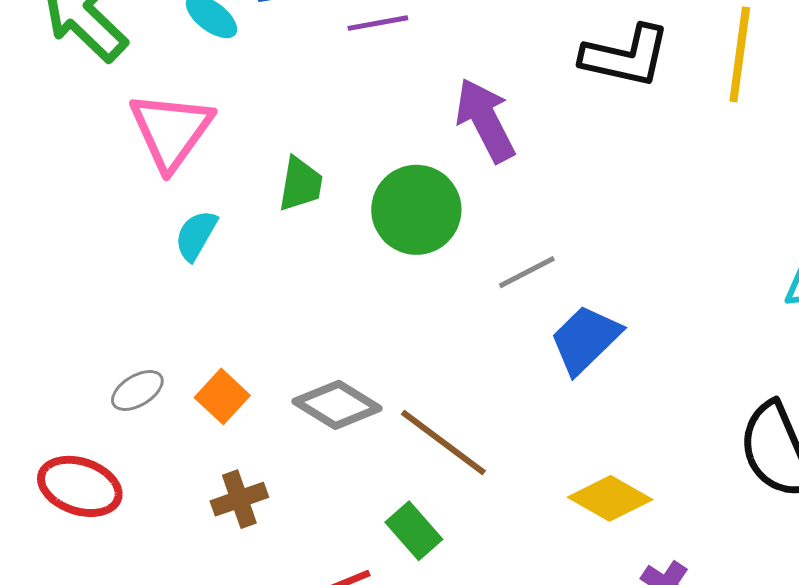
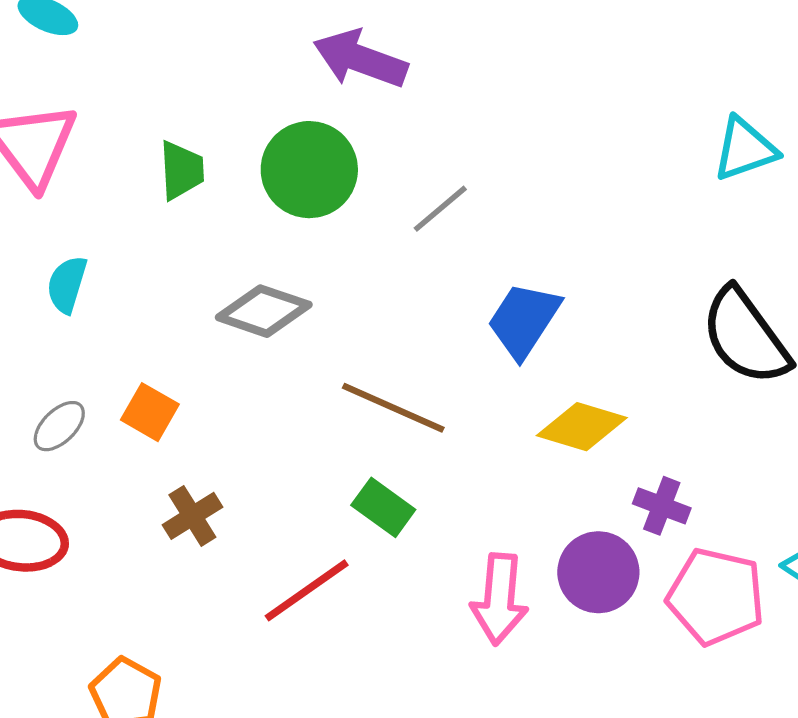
purple arrow: (485, 120) -> (360, 59), turned -30
cyan semicircle: (196, 235) -> (67, 284), moved
blue trapezoid: (585, 339) -> (524, 320), moved
gray diamond: (337, 405) -> (264, 311), moved

